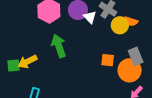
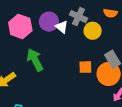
orange semicircle: (131, 21) -> (110, 13), moved

